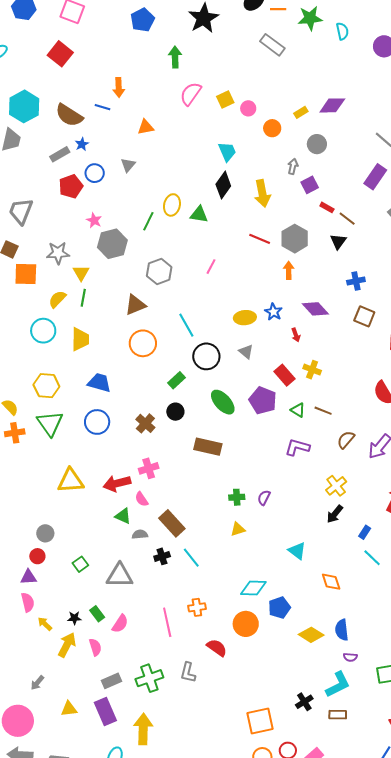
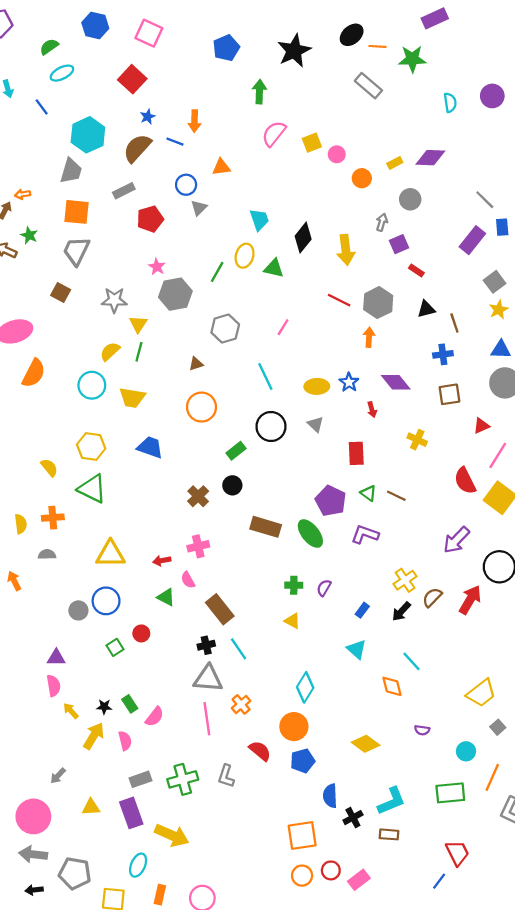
cyan semicircle: (342, 31) -> (450, 103), moved
brown semicircle: (69, 115) -> (137, 148), turned 96
blue star: (82, 144) -> (148, 117), moved
cyan trapezoid: (227, 152) -> (259, 220), moved
blue circle: (95, 173) -> (186, 185), moved
red pentagon: (71, 186) -> (150, 219), moved
brown line: (347, 219) -> (454, 323), moved, turned 30
black triangle: (338, 242) -> (426, 309), turned 36
orange square: (26, 274) -> (76, 212), moved
brown triangle: (135, 305) -> (196, 364), size x0.6
brown square: (364, 316) -> (449, 394), turned -35
cyan line: (186, 325) -> (265, 377), moved
yellow trapezoid: (80, 339) -> (132, 398), turned 95
yellow cross: (312, 370) -> (417, 440), moved
red rectangle: (284, 375) -> (356, 453), turned 35
purple pentagon: (263, 400) -> (331, 501), moved
green ellipse: (223, 402) -> (310, 534), moved
blue circle: (97, 422) -> (106, 601), moved
green triangle: (50, 423) -> (92, 489), turned -32
orange cross: (15, 433) -> (53, 518), moved
brown semicircle: (346, 440) -> (432, 597), moved
red arrow: (117, 483) -> (162, 561), size x0.6
yellow triangle: (238, 529) -> (292, 621), turned 42
blue rectangle: (365, 532) -> (362, 610), moved
gray semicircle: (140, 534) -> (47, 554), moved
red circle: (37, 556) -> (141, 633), moved
cyan line: (372, 558) -> (411, 661), moved
gray triangle: (120, 576) -> (208, 679), moved
cyan diamond: (253, 588) -> (305, 687), turned -64
orange cross: (197, 607) -> (241, 704), turned -36
blue pentagon: (279, 608) -> (303, 761), moved
blue semicircle: (342, 630) -> (330, 796), moved
purple semicircle: (350, 657) -> (422, 730), moved
yellow arrow: (143, 729) -> (172, 835), turned 108

